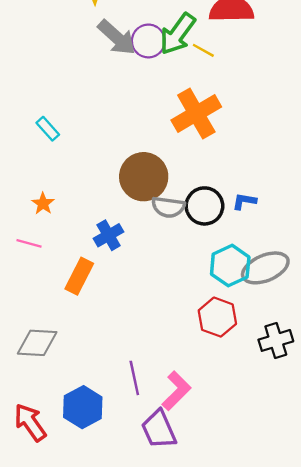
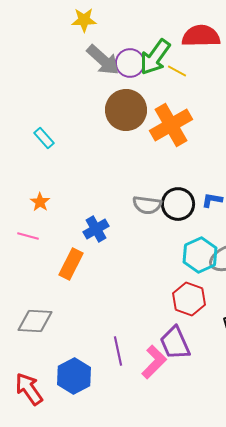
brown circle: (144, 177) -> (126, 110), moved
purple trapezoid: (159, 429) -> (175, 343), moved

